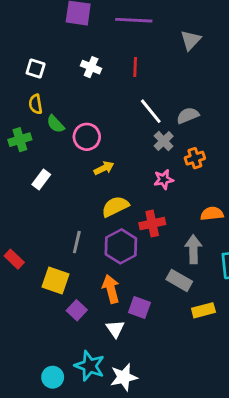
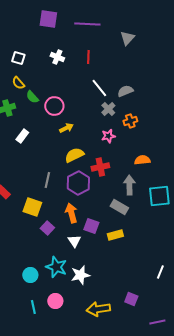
yellow semicircle: (36, 104) -> (18, 83), turned -32
yellow rectangle: (203, 310) -> (115, 235), moved

